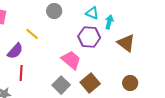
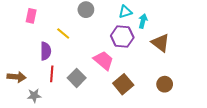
cyan triangle: (92, 13) -> (125, 12), turned -40
purple semicircle: (15, 51) -> (46, 51), turned -42
gray square: (61, 85) -> (77, 78), moved

